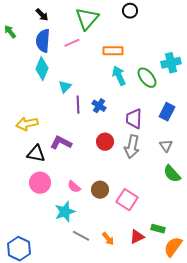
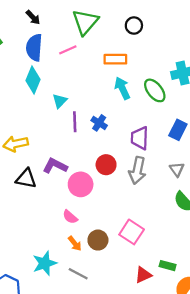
black circle: (130, 11) -> (134, 26), moved
pink circle: (40, 183) -> (81, 184), moved
brown circle: (100, 190) -> (98, 240), moved
cyan star: (65, 212) -> (45, 263), moved
orange arrow: (108, 239) -> (75, 244), moved

